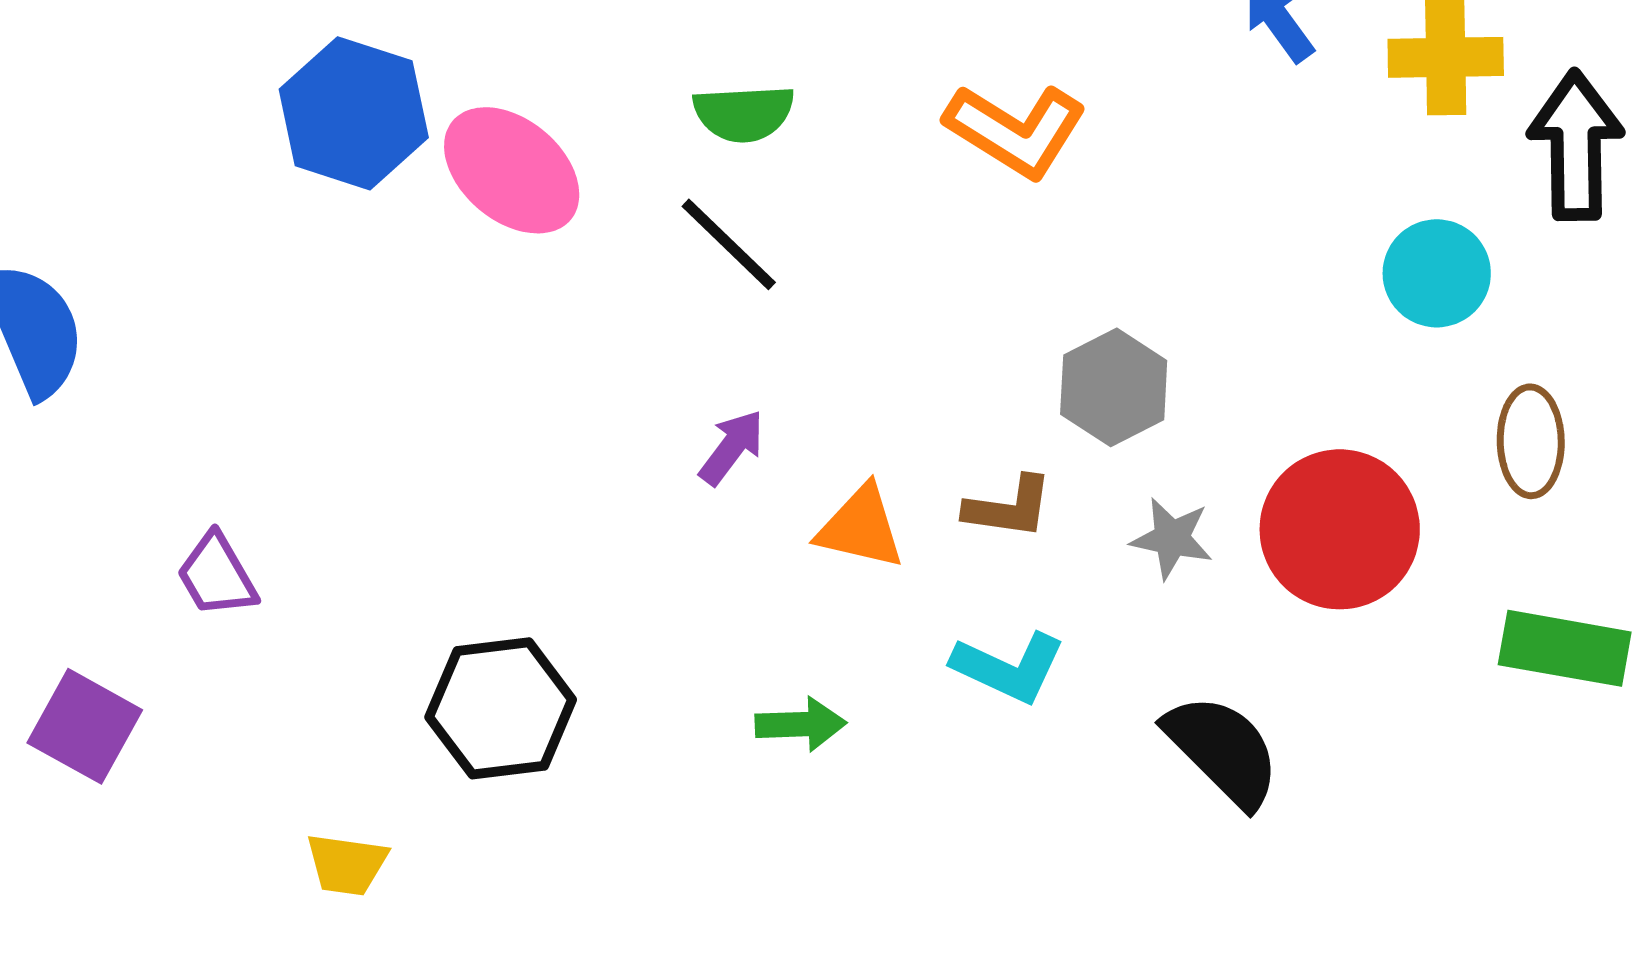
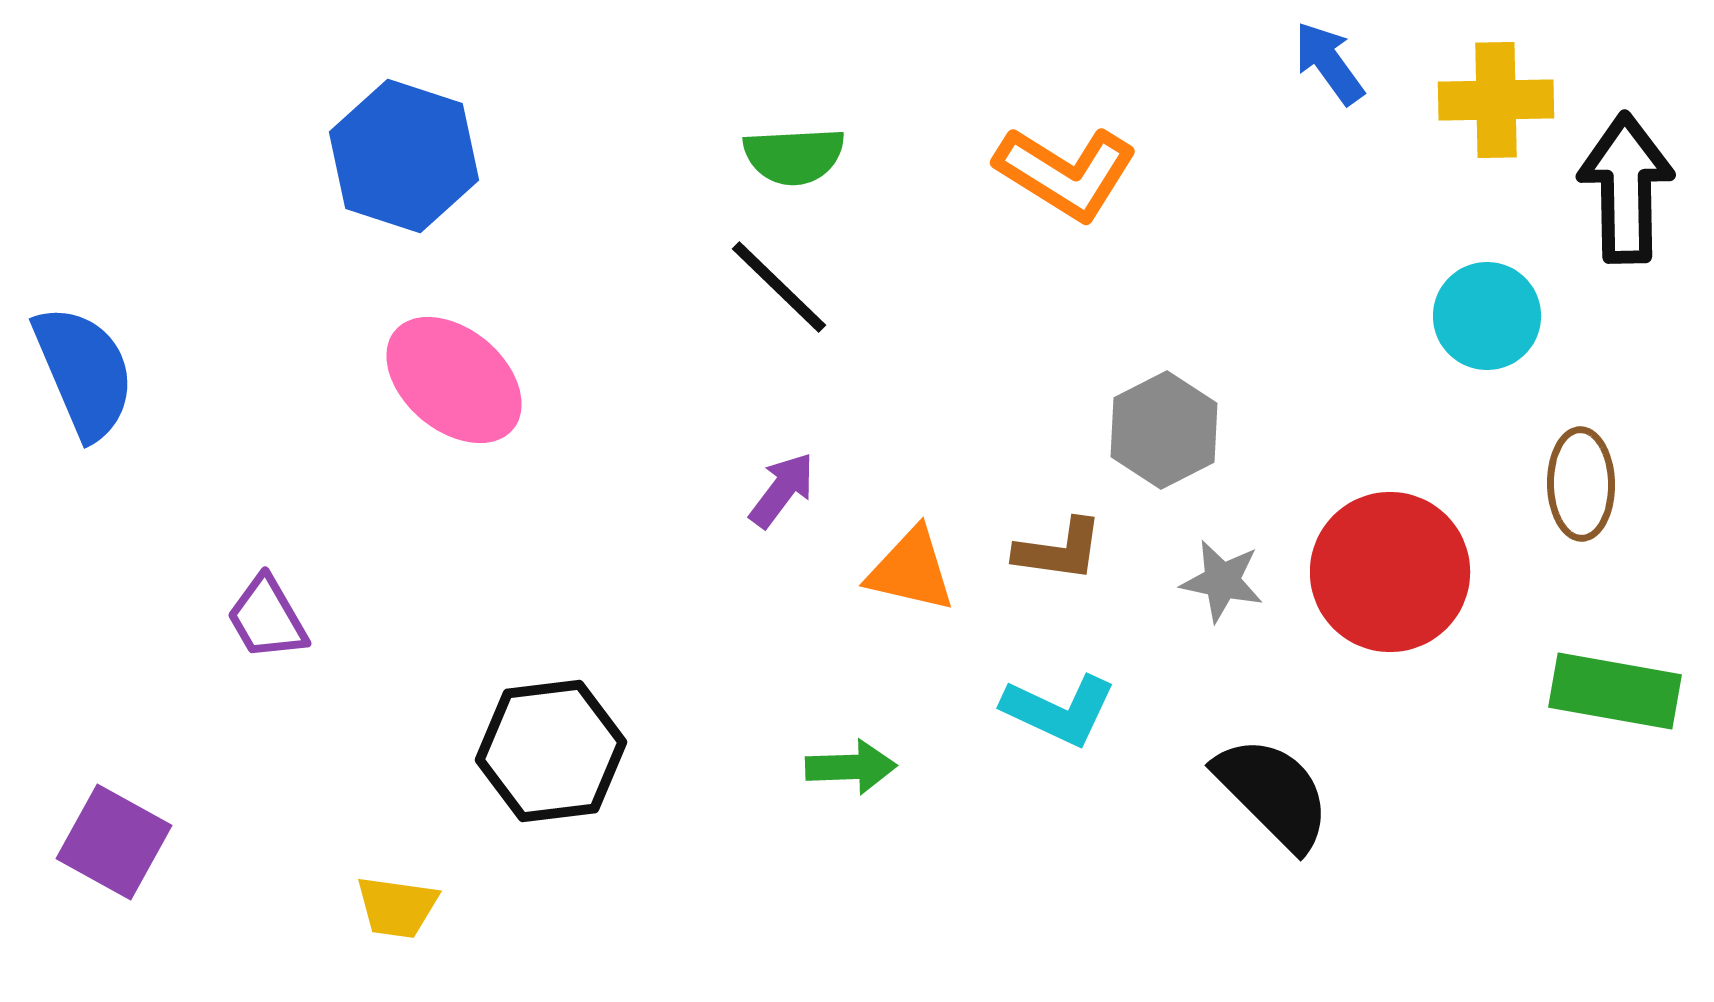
pink ellipse: (512, 170) -> (454, 380), moved
purple square: (85, 726) -> (114, 842), moved

